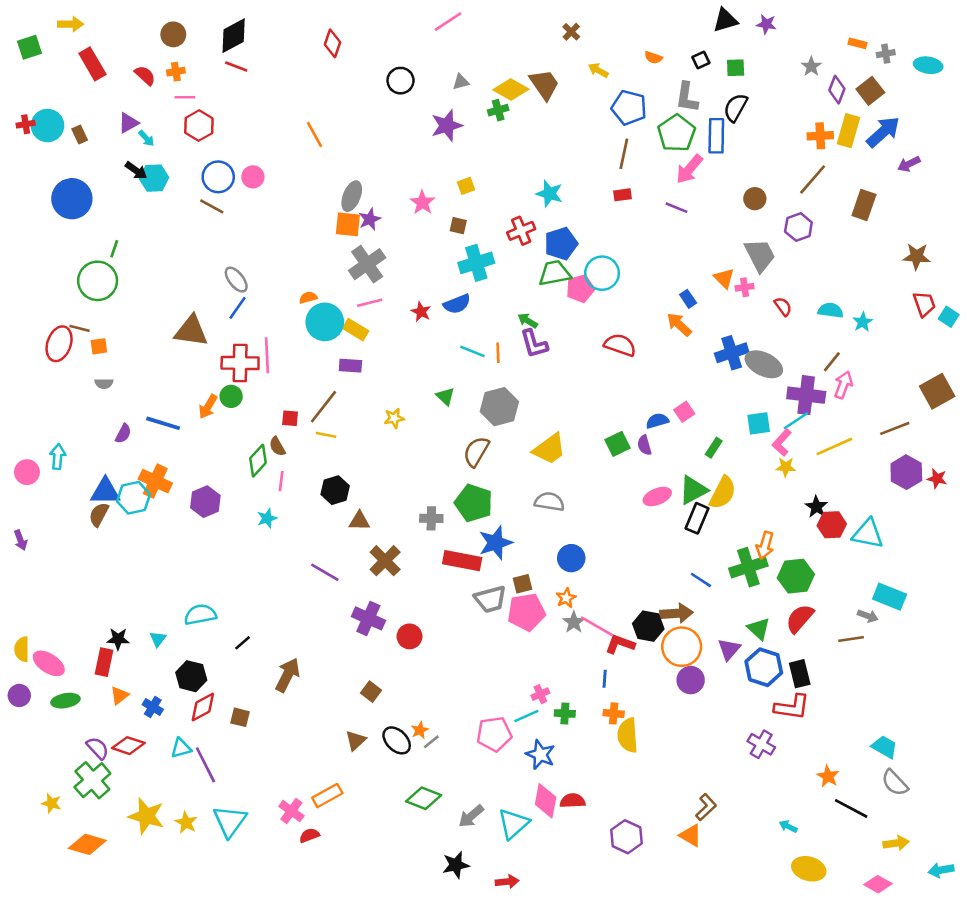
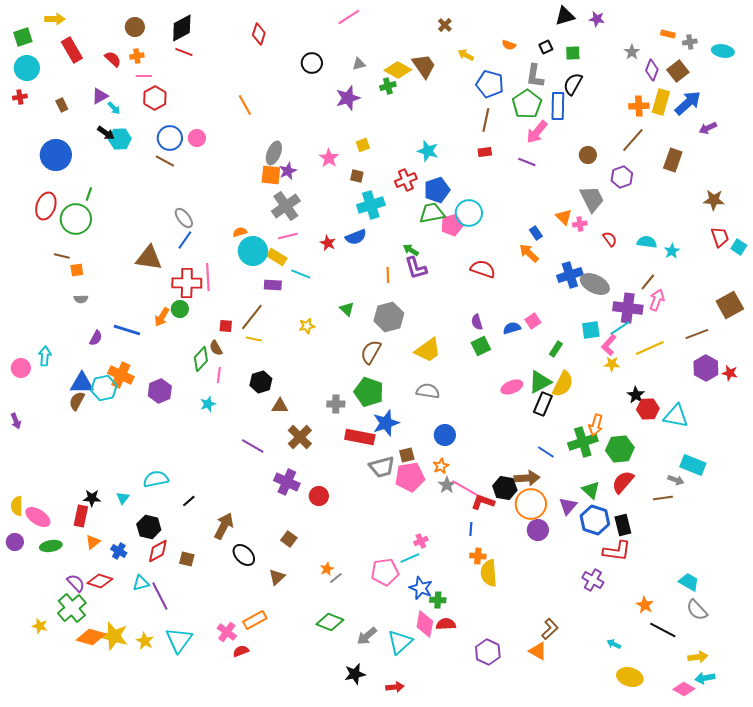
cyan circle: (47, 126) -> (27, 68), moved
red ellipse: (59, 344) -> (46, 206), moved
cyan line: (472, 351) -> (301, 274), moved
purple semicircle: (644, 445) -> (477, 322), moved
green cross: (565, 713) -> (438, 600), moved
black ellipse: (397, 740) -> (244, 555), moved
orange diamond: (87, 844) -> (91, 637), moved
cyan arrow: (941, 870) -> (705, 678), moved

